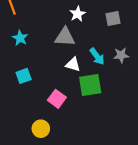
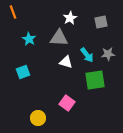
cyan star: (20, 38) -> (29, 39), moved
green square: (90, 85) -> (95, 80), moved
pink square: (57, 99) -> (67, 103), moved

